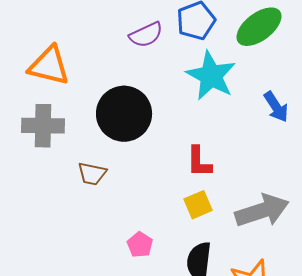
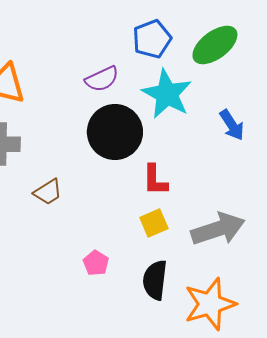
purple semicircle: (146, 35) -> (102, 79), moved
black circle: (124, 114) -> (115, 132), moved
brown trapezoid: (92, 174) -> (48, 192), turned -44

